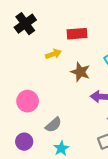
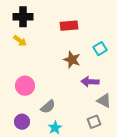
black cross: (25, 24) -> (23, 17), turned 36
yellow arrow: (53, 54) -> (20, 41), moved, turned 56

